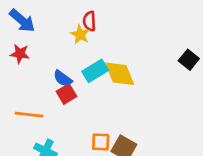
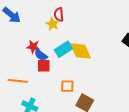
red star: (20, 54) -> (33, 47), moved
red square: (66, 94) -> (44, 66), turned 32
orange square: (101, 142) -> (67, 86), moved

